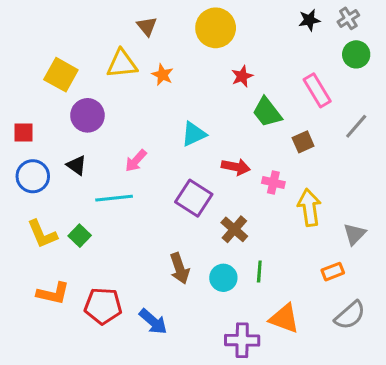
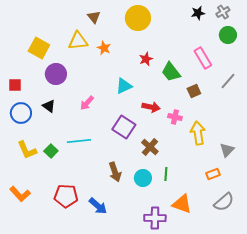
red star: (242, 76) -> (146, 59), moved
cyan line: (114, 198) -> (79, 141), moved
orange L-shape: (53, 293) -> (20, 194), moved, turned 35

